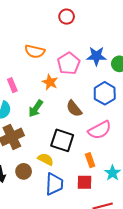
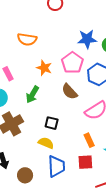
pink pentagon: (69, 63) -> (72, 63), moved
black square: (62, 140) -> (52, 123), moved, size x0.6
brown circle: (24, 171) -> (25, 175), moved

